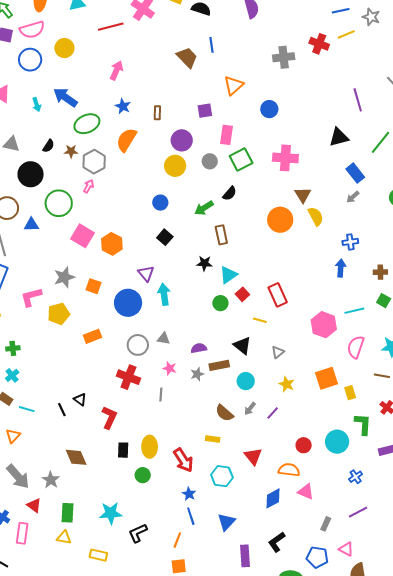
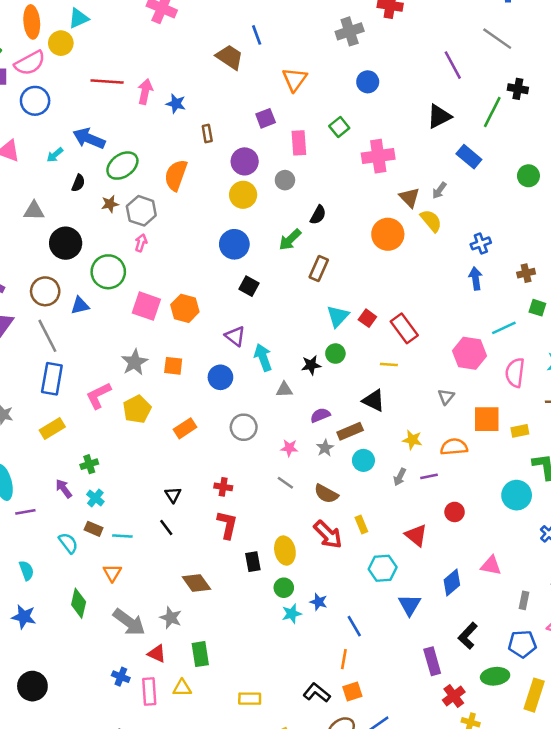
red line: (111, 27) -> (107, 82), moved, turned 30
yellow circle: (64, 48) -> (61, 43), moved
cyan arrow: (37, 105) -> (55, 155), turned 80
blue star: (123, 106) -> (176, 104), moved
blue circle: (269, 109) -> (368, 82), moved
black semicircle: (48, 146) -> (78, 183), moved
green square: (241, 159) -> (339, 127), moved, size x0.7
gray arrow: (353, 197) -> (439, 190), moved
blue circle: (160, 203) -> (234, 244), size x1.5
brown rectangle: (221, 235) -> (319, 268), turned 48
black star: (204, 263) -> (311, 365), moved
red square: (242, 294) -> (367, 318), moved
blue circle: (128, 303) -> (220, 377), size x0.7
gray triangle: (164, 339) -> (284, 390), moved
gray triangle: (278, 352) -> (446, 397), moved
red cross: (128, 377) -> (223, 487), moved, size x0.6
orange square: (326, 378) -> (487, 419), turned 30
cyan circle: (246, 381) -> (363, 460), moved
yellow star: (287, 384) -> (412, 440), moved
yellow rectangle: (350, 393) -> (520, 431), turned -72
gray line: (161, 395) -> (285, 483), turned -48
black triangle: (80, 399) -> (173, 495), moved, turned 32
brown semicircle: (224, 413) -> (326, 494), moved
purple line: (273, 413) -> (429, 476), turned 48
yellow rectangle: (213, 439) -> (361, 524), turned 72
red circle: (304, 445) -> (455, 512), moved
red arrow: (183, 460) -> (328, 534), moved
orange semicircle: (289, 470) -> (454, 447), moved
blue star: (189, 494) -> (319, 602), moved
cyan star: (111, 513) -> (292, 614), moved, size x0.7
blue triangle: (226, 522) -> (410, 605), moved
black L-shape: (138, 533) -> (317, 693), moved, turned 75
yellow triangle: (64, 538) -> (182, 688), moved

